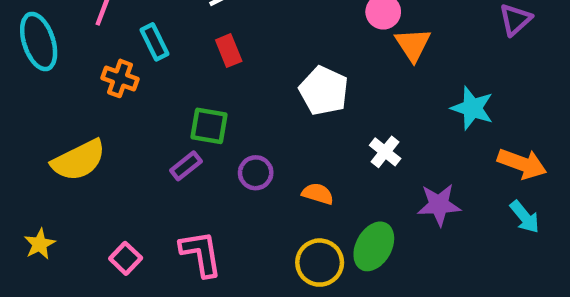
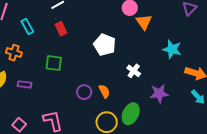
orange cross: (120, 78) -> (14, 53), moved
purple rectangle: (186, 166) -> (25, 84), moved, turned 48
purple circle: (256, 173) -> (84, 92), moved
orange semicircle: (318, 194) -> (104, 91), turned 48

